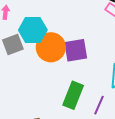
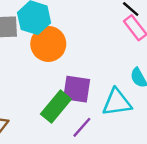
purple square: (76, 50) -> (77, 89), moved

